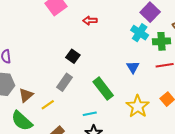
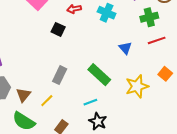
cyan cross: (140, 33) -> (107, 13), moved
black square: (73, 56) -> (58, 29), moved
yellow star: (138, 106) -> (137, 86), turned 30

